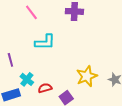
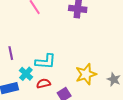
cyan L-shape: (45, 42) -> (45, 62), moved

